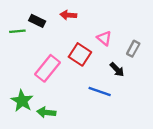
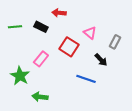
black rectangle: (37, 21) -> (41, 27), moved
pink rectangle: (48, 68) -> (41, 59), size x0.7
green star: (22, 101) -> (20, 76), moved

